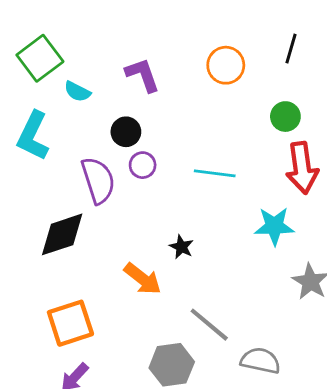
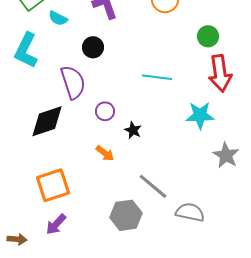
purple circle: (143, 165) -> (105, 111), moved
orange arrow: (143, 279) -> (105, 153), size x0.7

